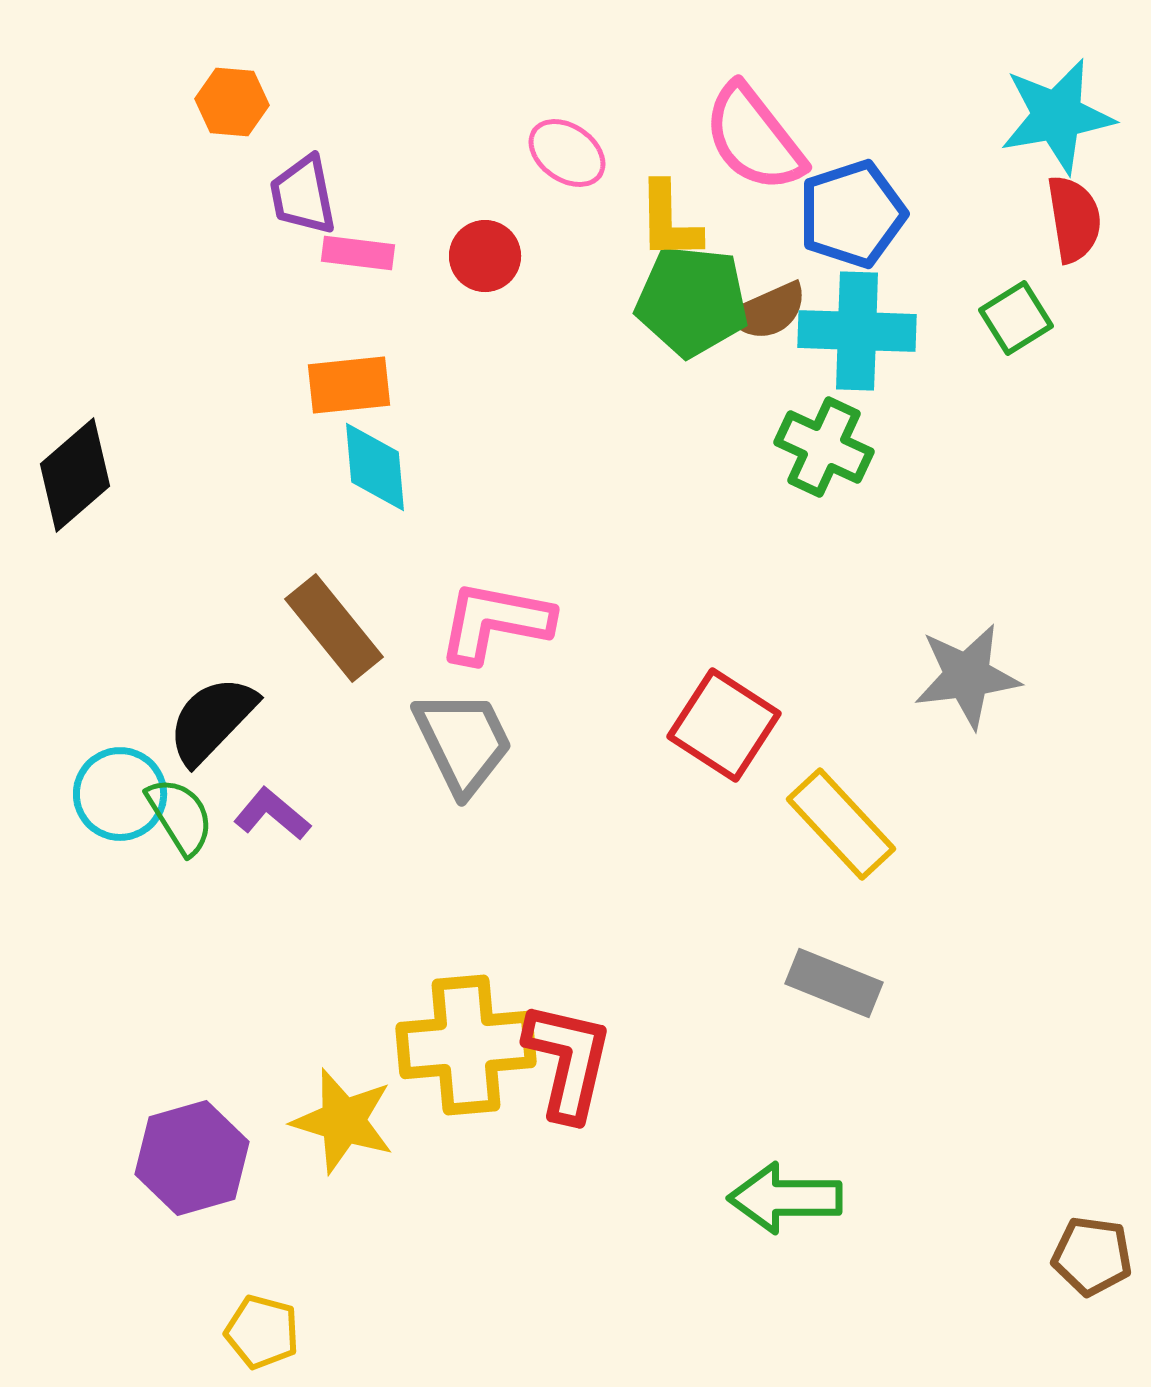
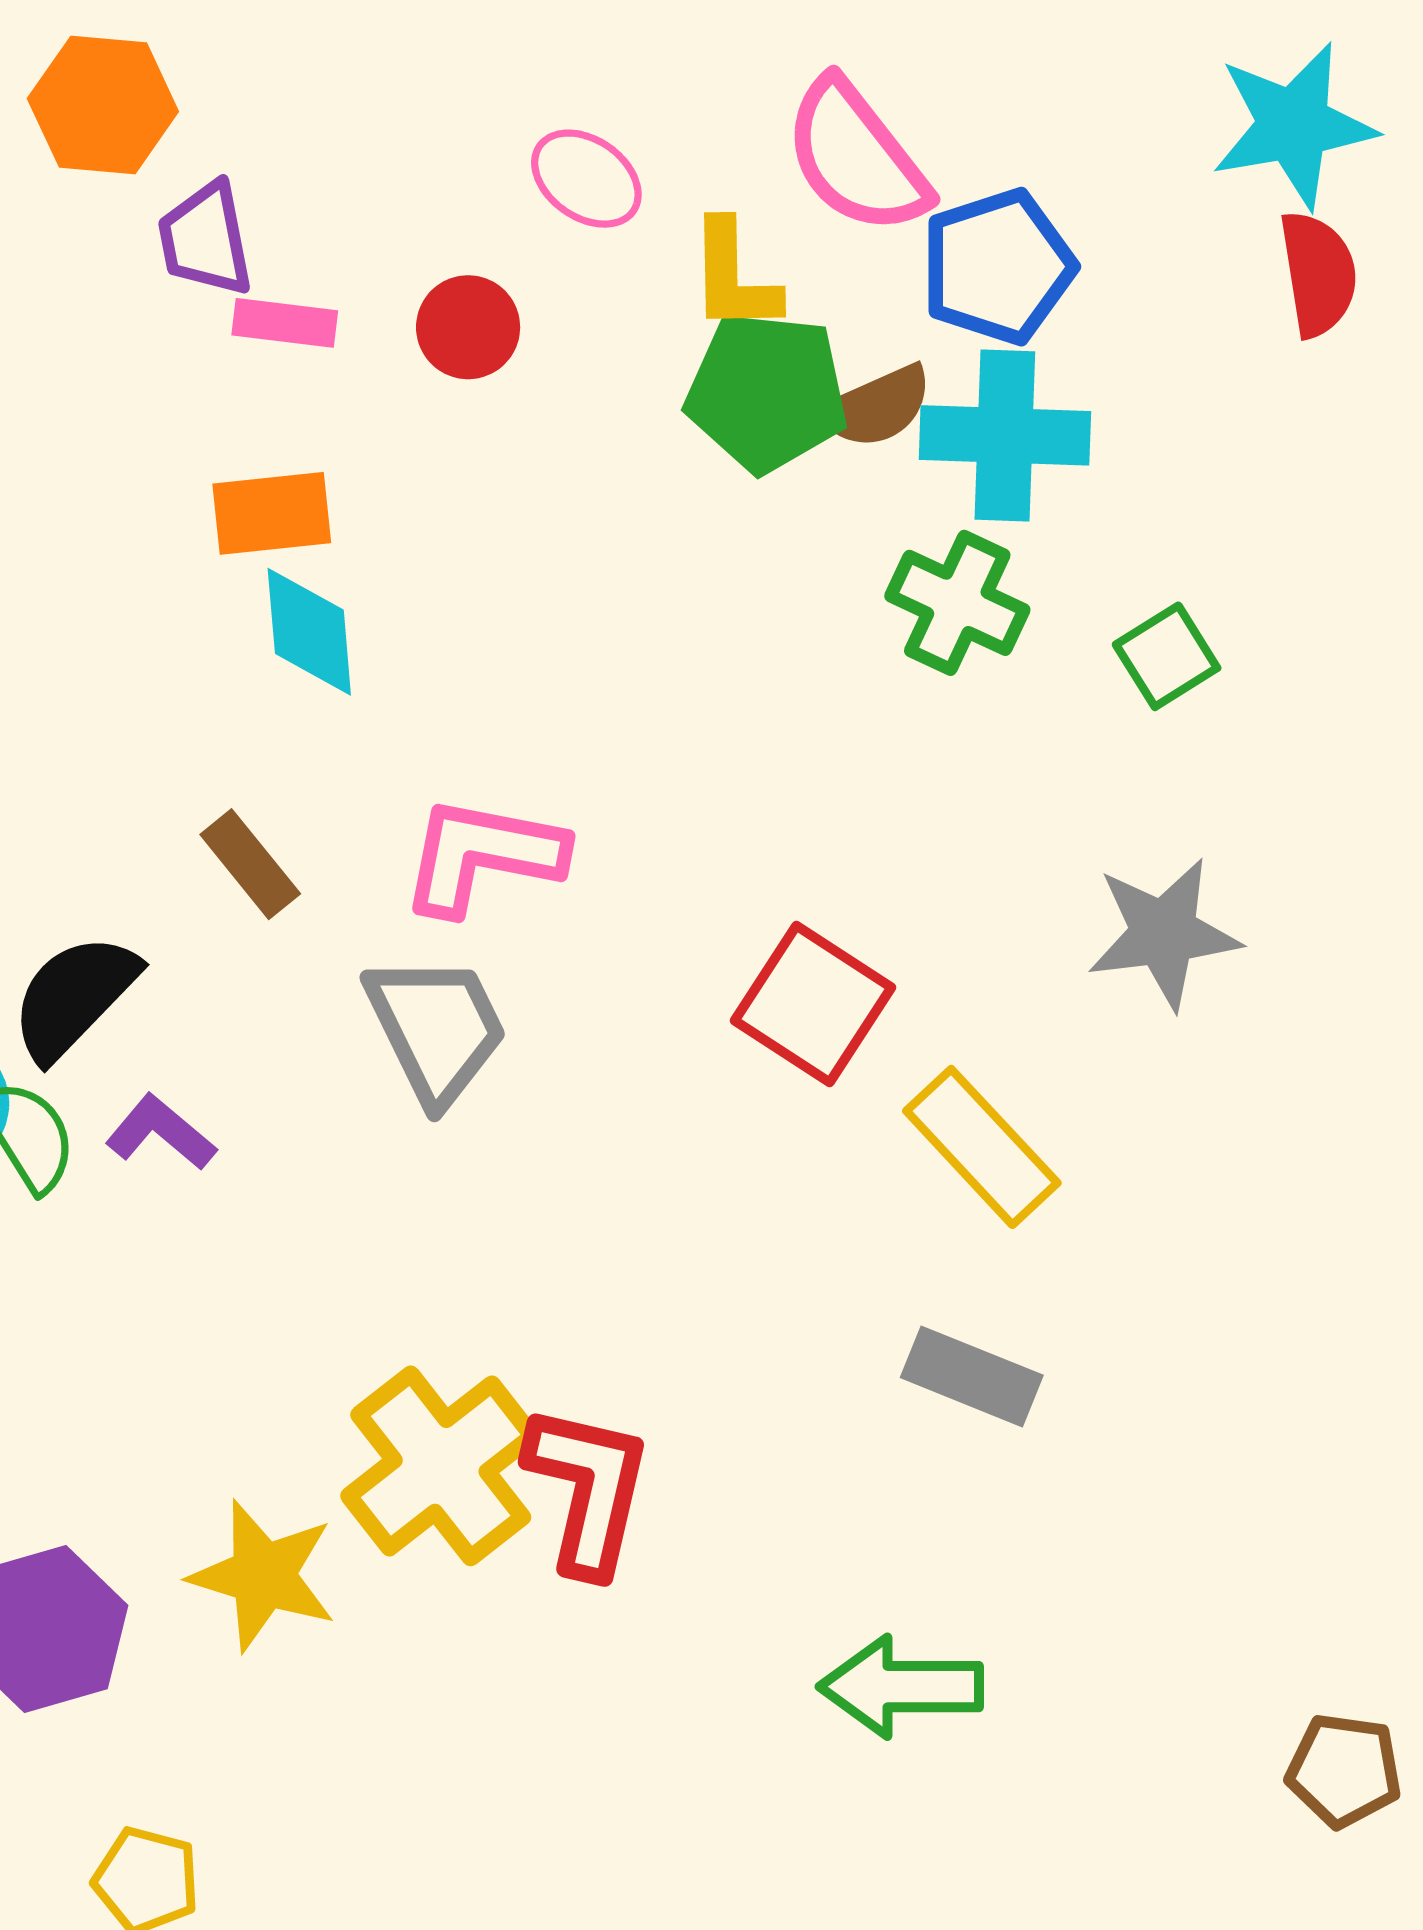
orange hexagon: (232, 102) -> (103, 105), size x1.4
green square: (1016, 318) -> (1167, 656), moved
brown rectangle: (334, 628) -> (250, 864), size x0.7
yellow cross: (466, 1045) -> (441, 1466), turned -33

